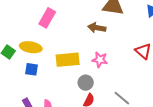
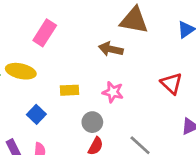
yellow rectangle: (68, 60) -> (70, 90), size x0.6
blue square: (32, 69) -> (36, 114), moved, turned 32

